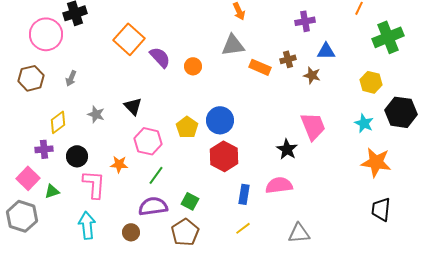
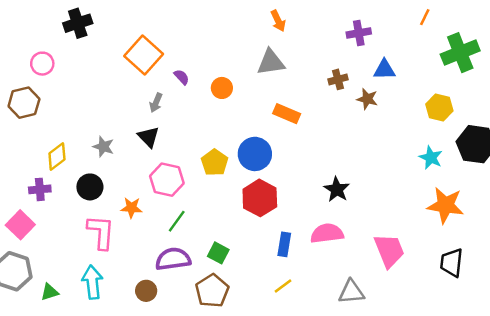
pink circle: (46, 34) -> (42, 64), moved, size x0.6
purple semicircle: (160, 57) -> (182, 77), size x0.6
orange rectangle: (260, 67) -> (287, 114), moved
gray arrow: (71, 78) -> (156, 103), moved
pink trapezoid: (313, 126) -> (389, 250), moved
black circle: (77, 156) -> (90, 187), moved
green triangle: (52, 191) -> (50, 292), moved

